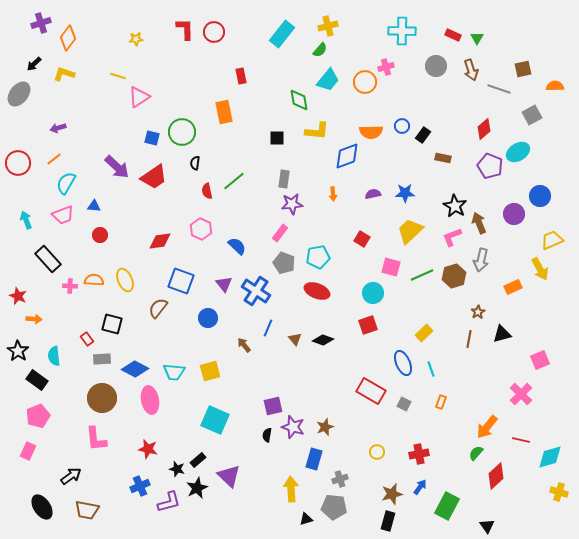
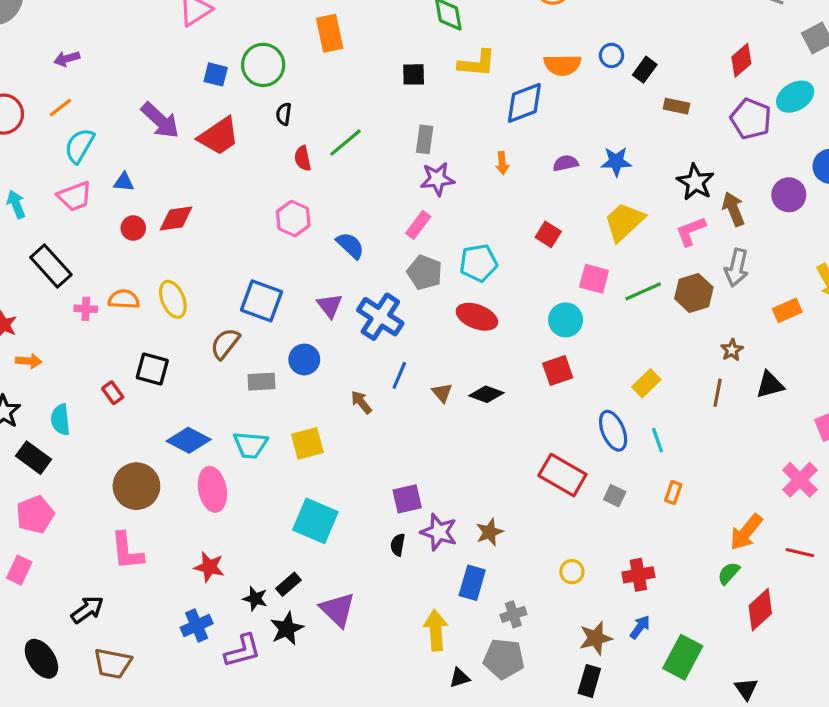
red diamond: (160, 241) -> (176, 219), moved
gray rectangle: (102, 359) -> (262, 382), moved

